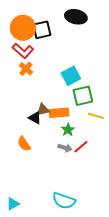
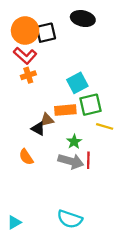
orange cross: (26, 69) -> (28, 75), turned 32
orange rectangle: (59, 113) -> (65, 110), moved
red line: (81, 147) -> (88, 160), turned -49
gray arrow: (65, 148) -> (71, 161), size x1.6

